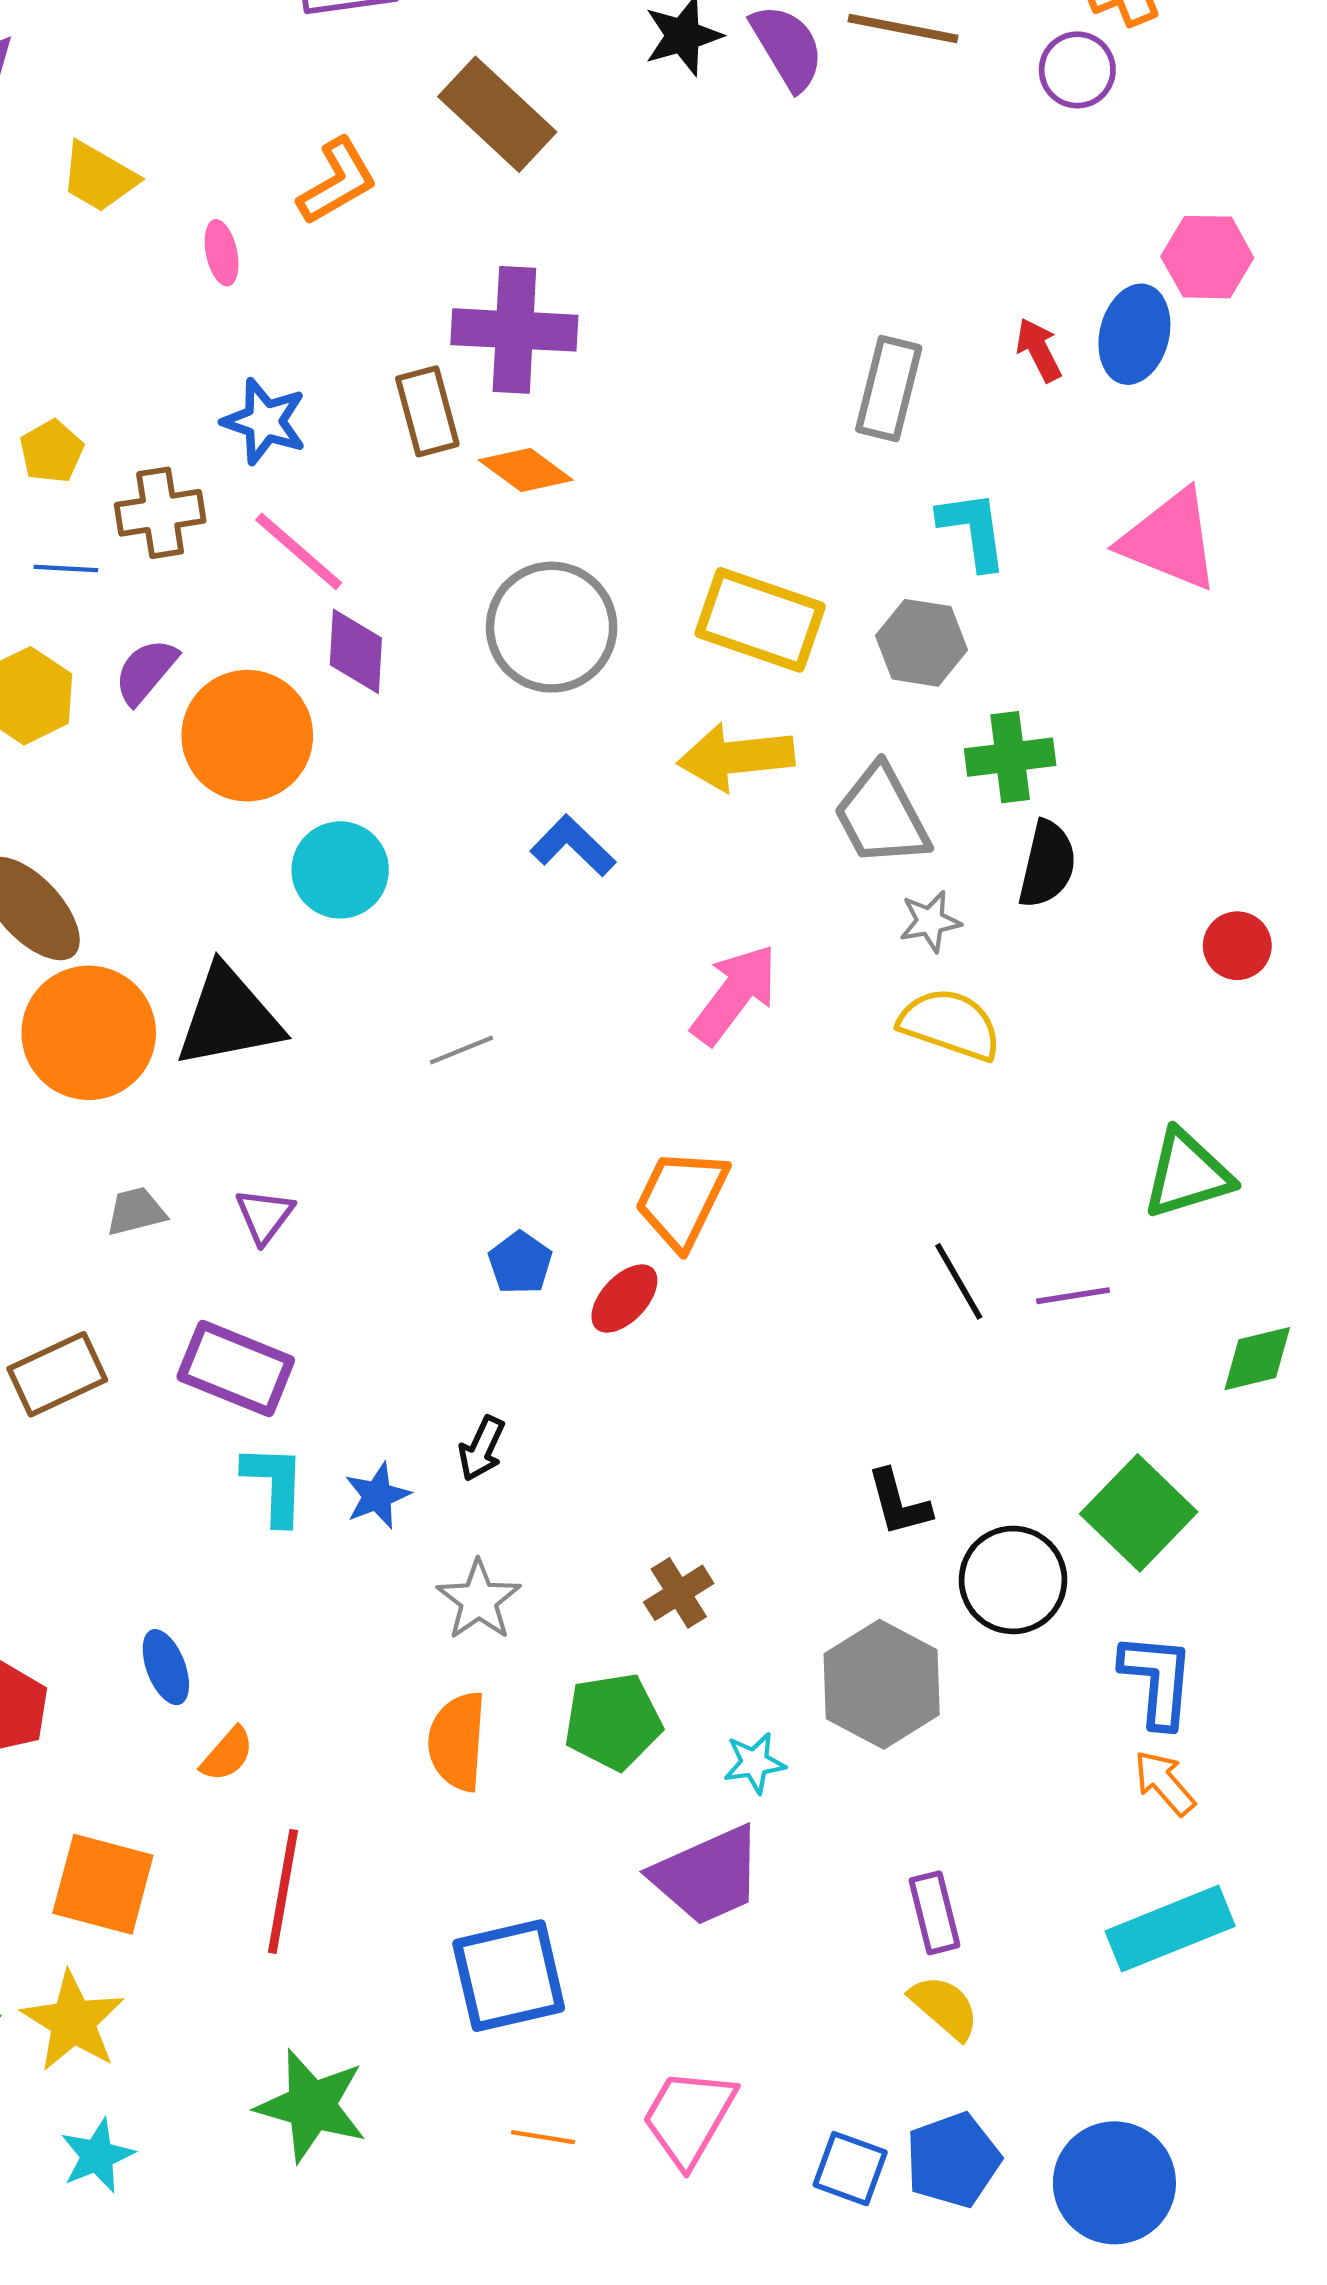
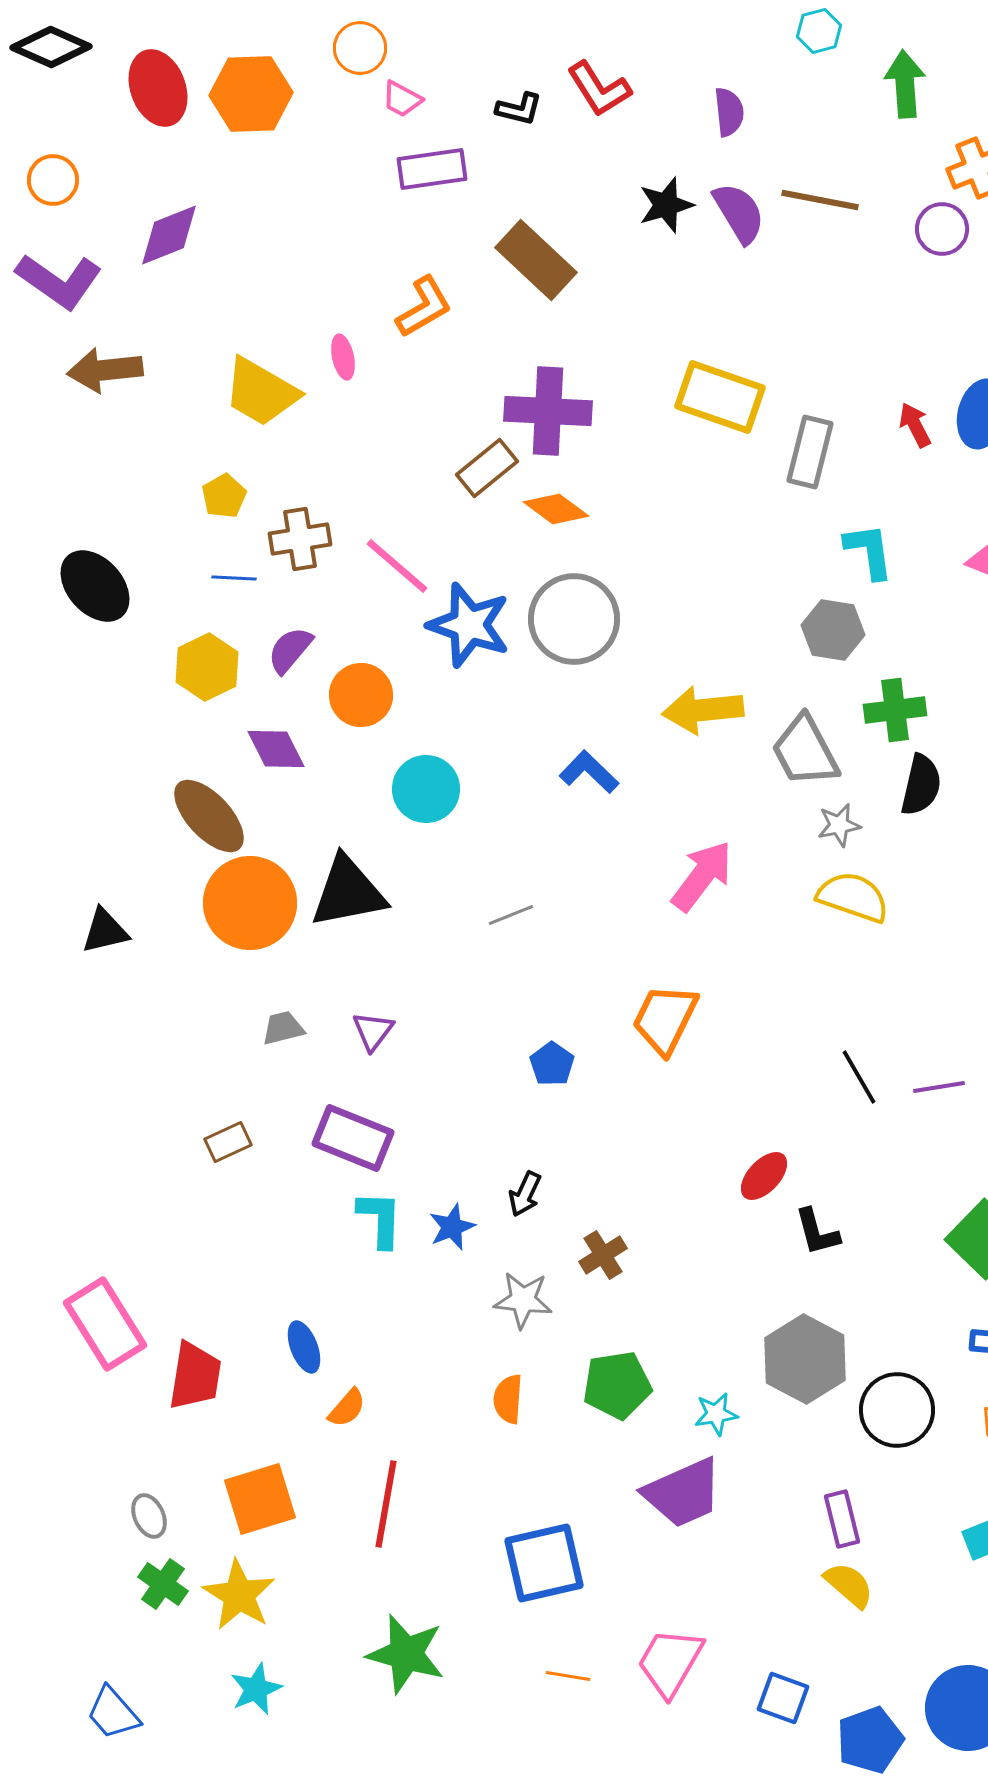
yellow trapezoid: (99, 177) -> (261, 392), moved, size x1.4
brown rectangle: (427, 411) -> (487, 468), turned 66
blue star: (264, 421) -> (469, 625), moved, size x1.4
yellow rectangle: (760, 620) -> (720, 397), moved
purple diamond: (356, 651) -> (276, 749), moved, turned -30
orange circle: (247, 736) -> (361, 695), size x0.7
red ellipse: (624, 1299) -> (764, 1176), moved
brown rectangle: (57, 1374) -> (228, 1142), size x0.7
black circle: (1013, 1580) -> (897, 1410), moved
brown cross: (679, 1593) -> (603, 1255), moved
gray star: (479, 1600) -> (523, 1300), turned -30
orange semicircle: (457, 1741) -> (508, 1399), size x0.7
orange square: (103, 1884) -> (260, 1499), turned -32
blue pentagon: (953, 2160) -> (870, 1740), moved

